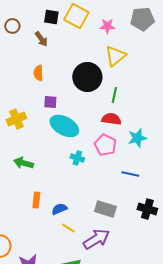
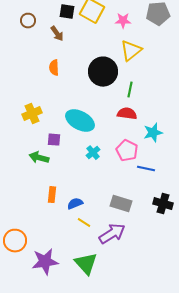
purple square: (50, 102) -> (54, 140), moved
pink pentagon: (105, 145) -> (127, 151), moved
cyan cross: (77, 158) -> (93, 153), turned 32

